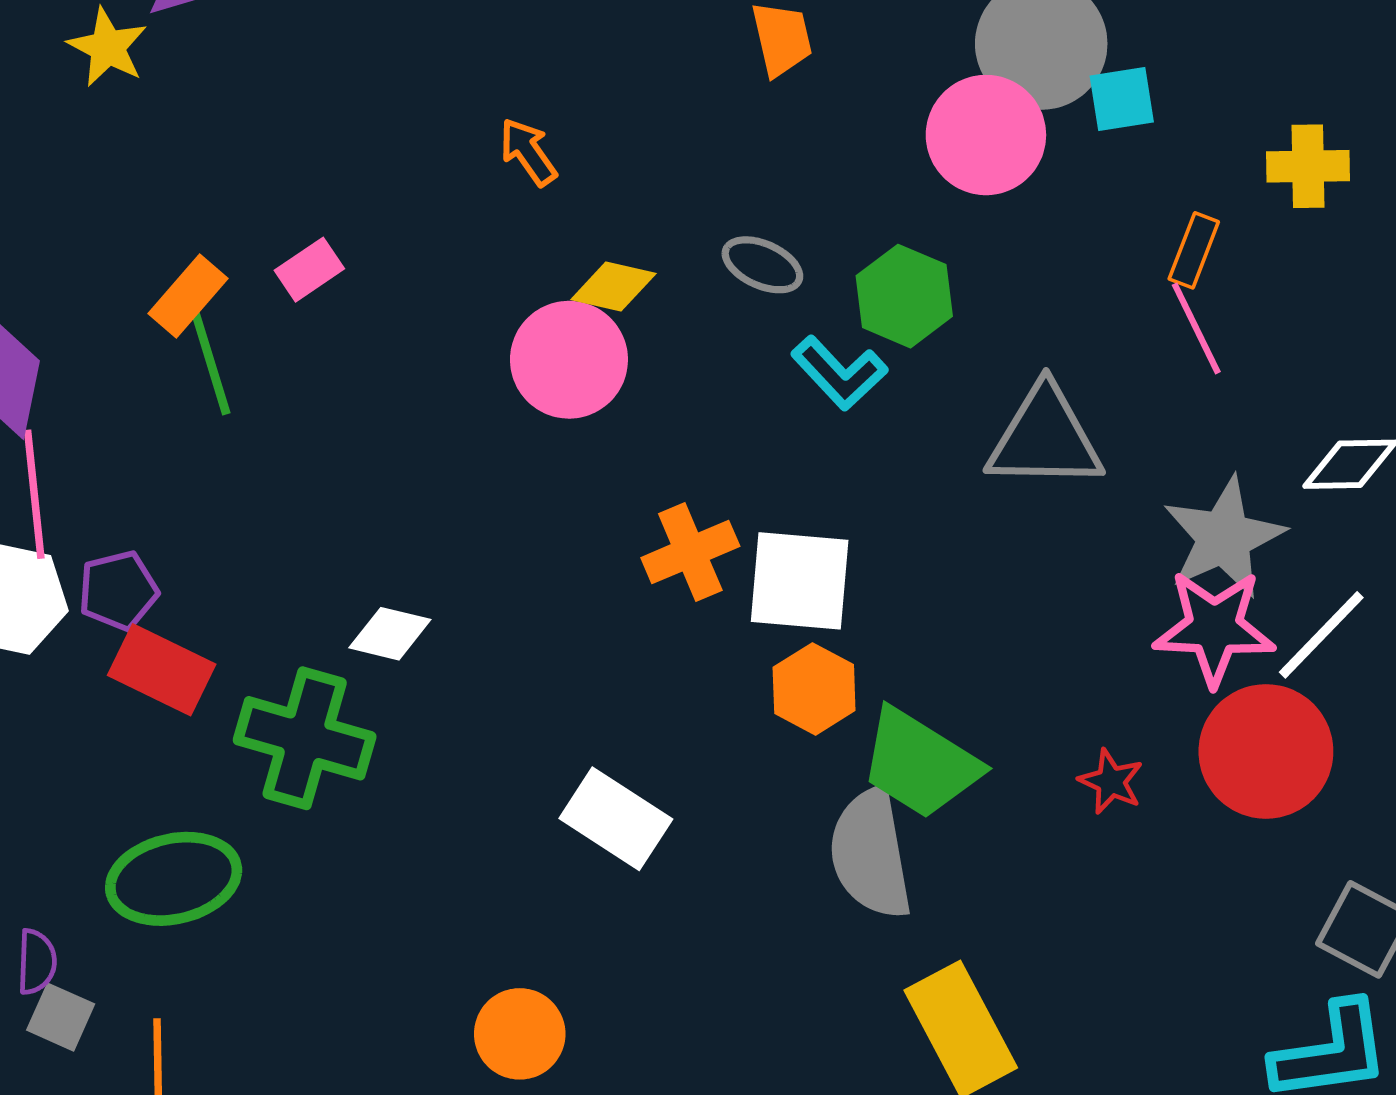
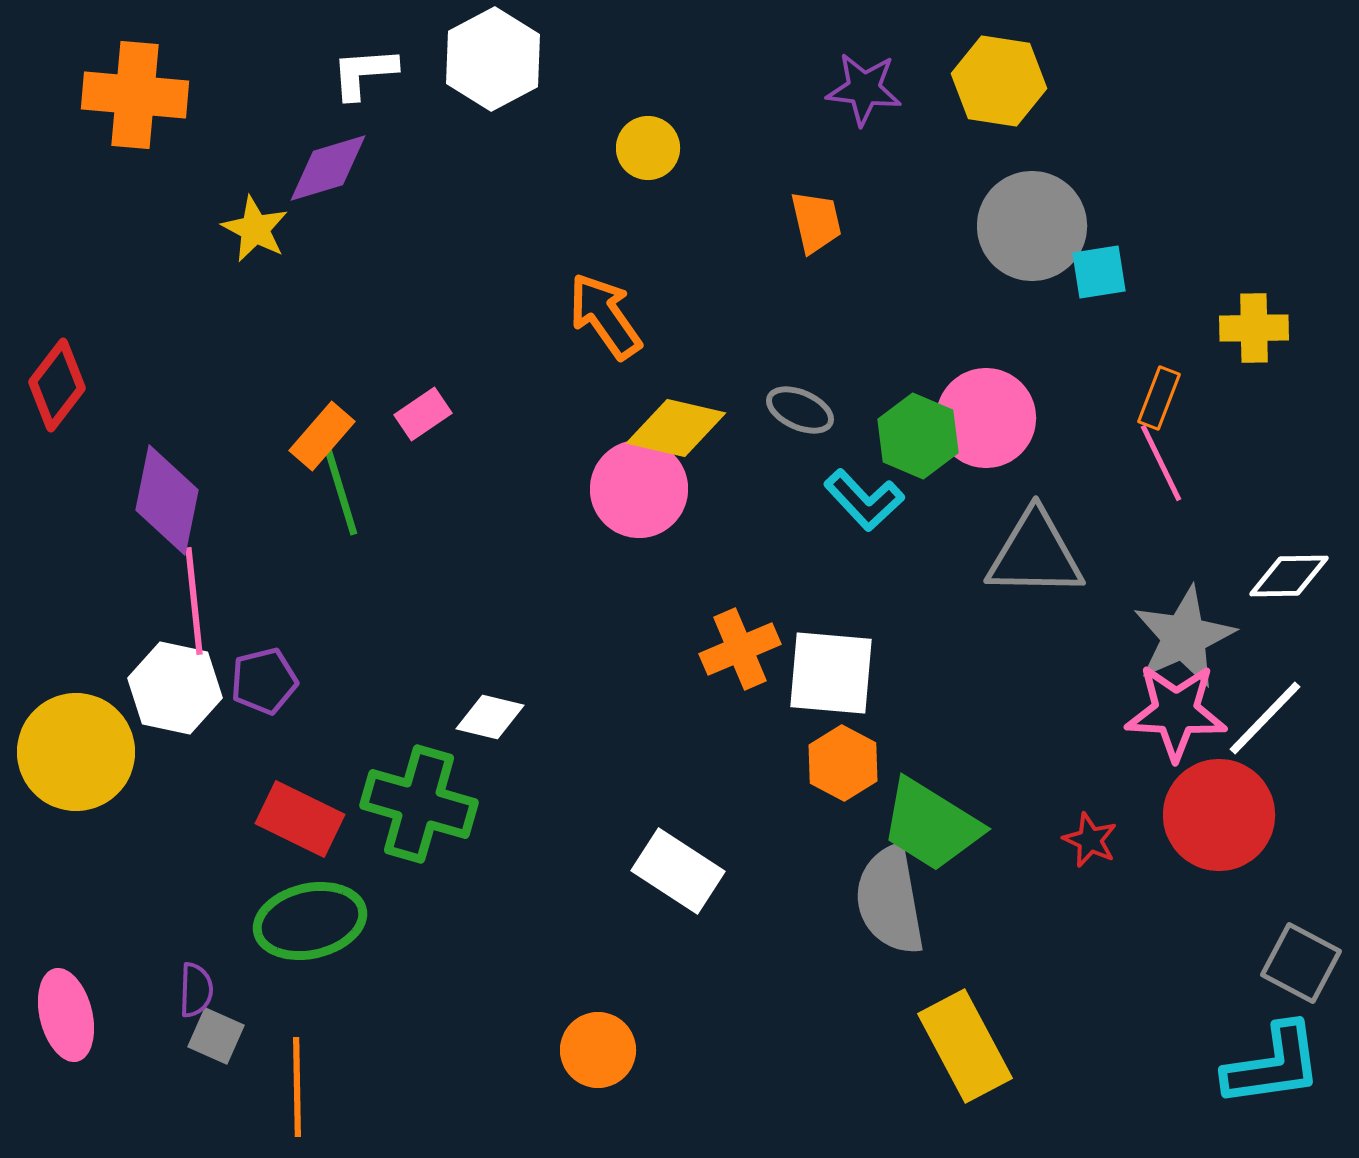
pink circle: (986, 135) -> (986, 418), moved
orange arrow: (528, 152) -> (605, 316), size x1.5
yellow diamond: (613, 286) -> (676, 428), size x1.4
red rectangle: (162, 670) -> (300, 819), moved

